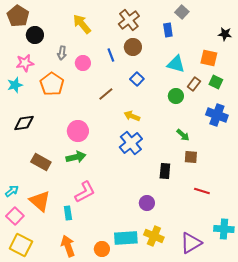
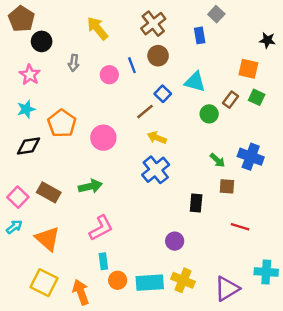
pink star: (25, 63) -> (30, 75), turned -30
pink circle: (83, 63) -> (109, 75), moved
cyan triangle: (176, 64) -> (195, 82), moved
orange pentagon: (52, 84) -> (62, 123), moved
cyan star: (15, 85) -> (26, 109), moved
brown line: (106, 94) -> (145, 112), moved
blue cross: (217, 115) -> (251, 157), moved
pink circle: (78, 131) -> (103, 138), moved
cyan rectangle: (68, 213) -> (103, 261), moved
pink square: (15, 216) -> (18, 197), moved
yellow square: (21, 245) -> (44, 283), moved
orange circle: (102, 249) -> (118, 280), moved

